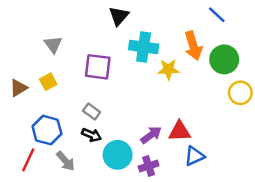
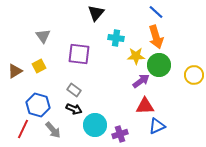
blue line: (217, 15) -> (156, 12), moved
cyan cross: (144, 47) -> (116, 38), size x0.7
green circle: (224, 59) -> (159, 65), moved
purple arrow: (151, 135) -> (141, 81), moved

